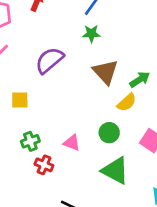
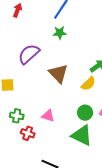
brown triangle: (105, 72) -> (58, 73), moved
green circle: (109, 133) -> (85, 113), moved
green cross: (30, 141) -> (17, 116), turned 32

